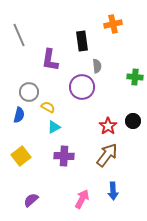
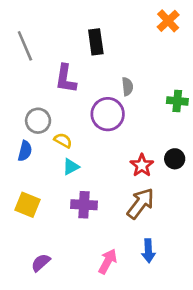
orange cross: (113, 24) -> (168, 21), moved, turned -30
black rectangle: (82, 41) -> (96, 42), moved
yellow square: (21, 156) -> (28, 205), turned -30

